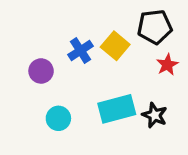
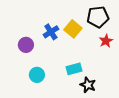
cyan rectangle: (117, 109) -> (74, 69), size x0.7
black star: (155, 115) -> (88, 85), moved

